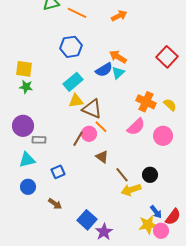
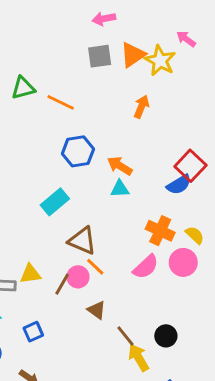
orange arrow: (119, 16) -> (141, 107), moved, turned -42
blue hexagon: (71, 47) -> (78, 151), moved
blue semicircle: (104, 70) -> (179, 185), moved
cyan triangle: (118, 73) -> (120, 189), turned 40
yellow triangle: (76, 101) -> (30, 274), moved
pink circle: (163, 136) -> (183, 262), moved
yellow arrow: (131, 190) -> (139, 358), turned 78

